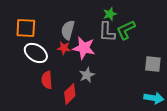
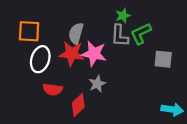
red star: (64, 48) -> (72, 54), size x1.6
white ellipse: (36, 53) -> (40, 59), turned 75
gray square: (153, 64) -> (163, 59), moved
red semicircle: (47, 80) -> (53, 89), turned -78

